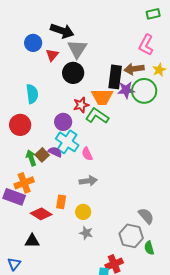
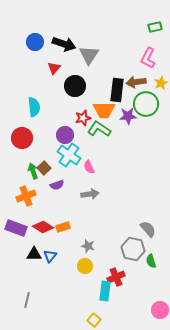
blue circle: (33, 43) -> (35, 42), moved
gray triangle: (77, 49) -> (89, 55), moved
purple star: (126, 90) -> (128, 116), moved
purple semicircle: (55, 152) -> (57, 185), moved, turned 136
purple rectangle: (14, 197) -> (16, 228), moved
orange rectangle: (61, 202) -> (63, 227), moved, turned 64
yellow circle: (83, 212) -> (85, 266), moved
blue triangle: (14, 264) -> (50, 256), moved

